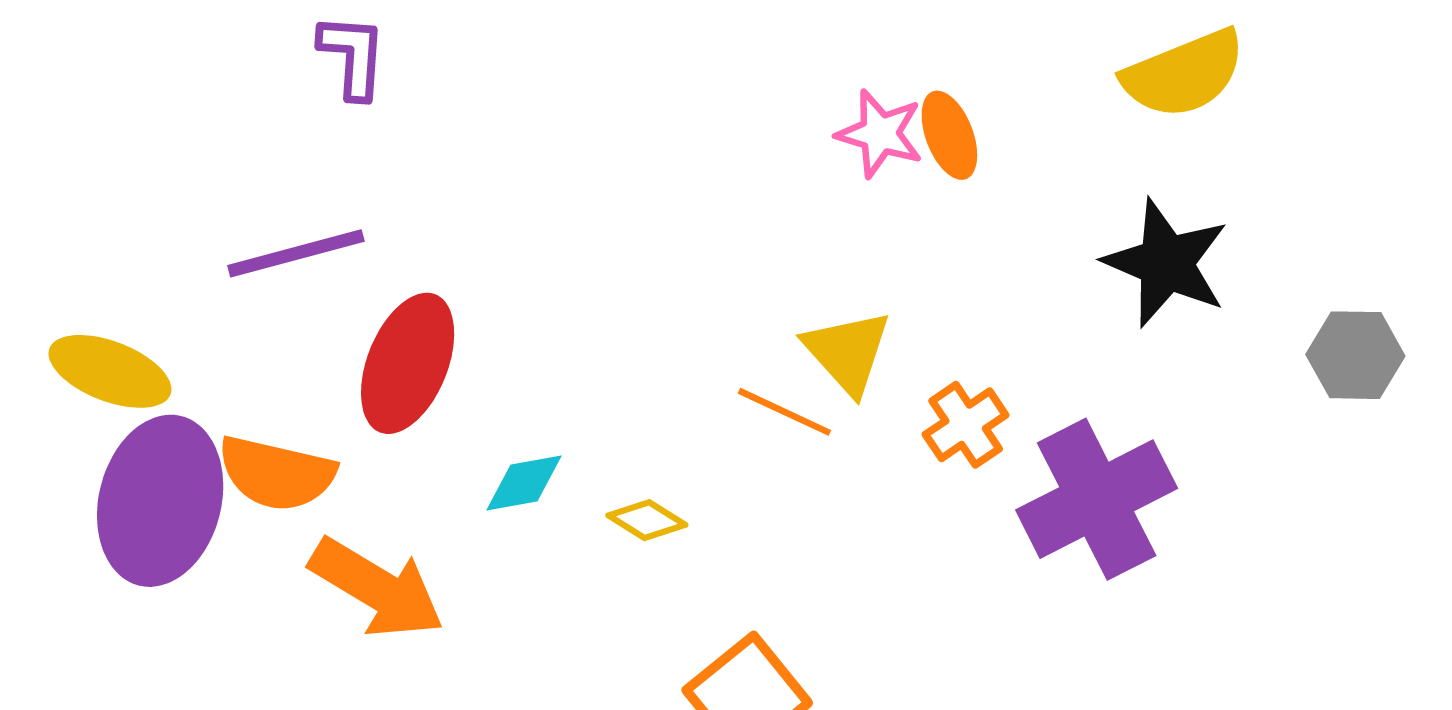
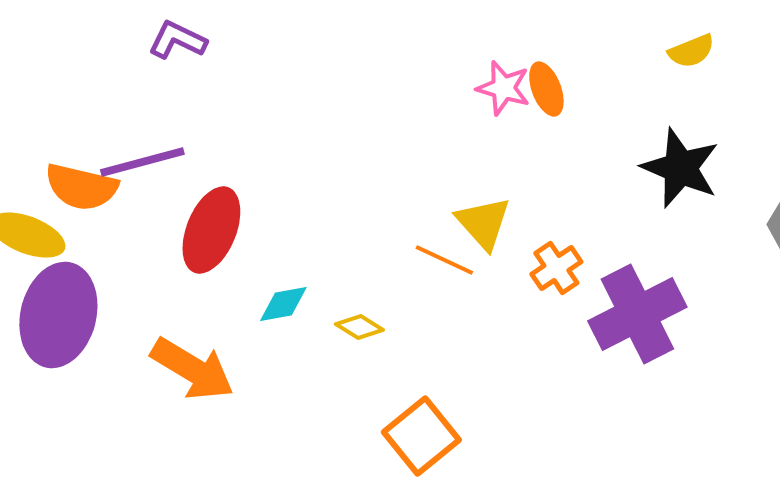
purple L-shape: (353, 56) -> (177, 40), turned -68
yellow semicircle: (1184, 74) -> (691, 51), size x0.6
orange semicircle: (277, 473) -> (81, 187), moved

